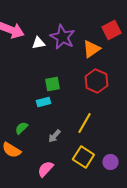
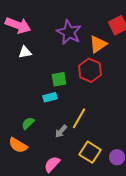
white triangle: (38, 43) -> (25, 52), moved
red hexagon: (96, 81) -> (90, 70), moved
yellow line: (84, 123) -> (79, 118), moved

